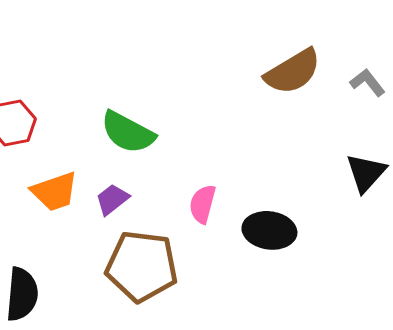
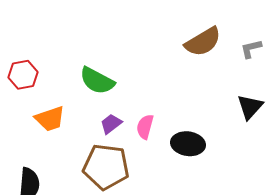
gray L-shape: (368, 83) -> (251, 49), turned -65
purple trapezoid: (112, 199) -> (111, 124), moved

